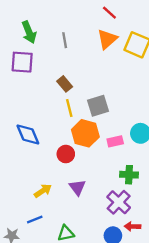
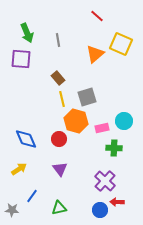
orange triangle: (107, 39) -> (95, 54), moved
blue diamond: (28, 134) -> (26, 139), moved
green cross: (129, 175) -> (114, 148), moved
purple triangle: (77, 187) -> (60, 169), moved
yellow arrow: (43, 191) -> (19, 169), moved
blue line: (35, 220) -> (32, 196), turned -32

